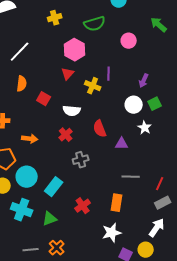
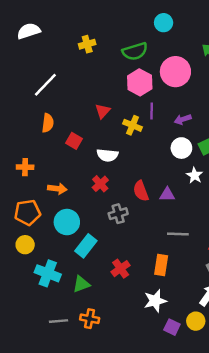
pink circle: (129, 41) -> (175, 72), size x1.6
pink hexagon: (75, 50) -> (140, 82), moved
purple arrow: (144, 81) -> (183, 119), moved, turned 48
red semicircle: (100, 129) -> (141, 191), moved
cyan circle: (27, 177) -> (67, 222), moved
orange cross: (57, 248) -> (90, 319), turned -35

